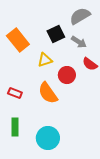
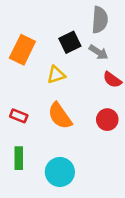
gray semicircle: (80, 16) -> (100, 20), turned 125
orange rectangle: (18, 40) -> (22, 50), turned 65
red circle: (67, 75) -> (107, 120), moved

